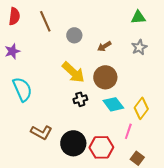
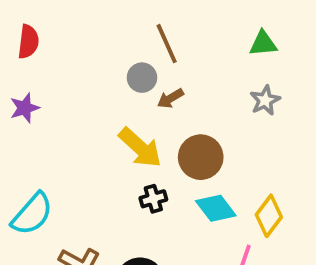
brown line: (45, 21) -> (167, 44), moved
brown arrow: (104, 46) -> (170, 98), moved
cyan semicircle: (22, 89) -> (32, 214), moved, turned 65

